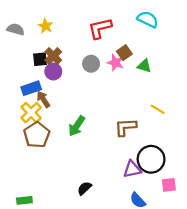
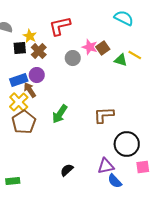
yellow star: (46, 26) -> (30, 36), moved
red L-shape: (100, 28) -> (60, 26), moved
black square: (40, 59) -> (20, 48), moved
pink star: (116, 63) -> (90, 47), moved
purple circle: (53, 72) -> (37, 75), moved
yellow line: (158, 109) -> (135, 55), moved
purple triangle: (132, 169) -> (106, 166), moved

